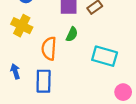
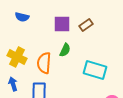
yellow cross: (22, 26) -> (17, 57), moved

